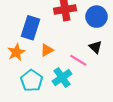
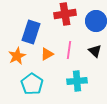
pink line: (78, 60) -> (69, 50), moved, turned 66
cyan cross: (62, 78) -> (77, 81), moved, turned 30

